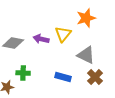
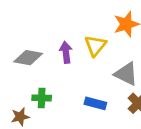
purple arrow: (41, 39) -> (66, 52), turned 70

